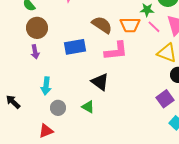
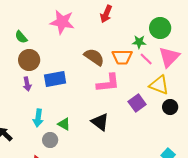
blue rectangle: (75, 47) -> (55, 79), moved
black triangle: (100, 82) -> (100, 122), moved
purple square: (165, 99) -> (137, 103), moved
green triangle: (88, 107) -> (64, 124), moved

